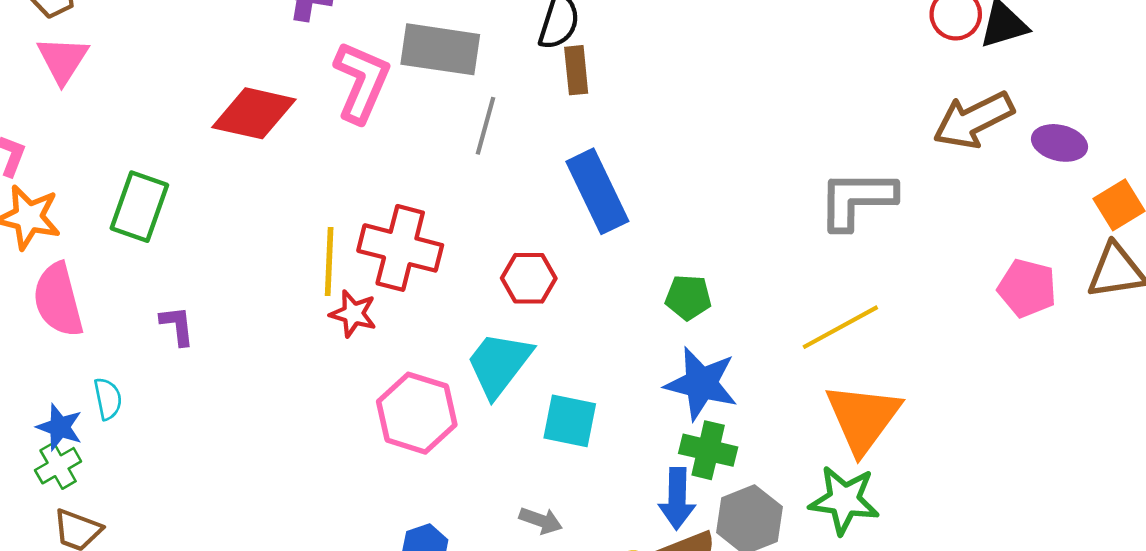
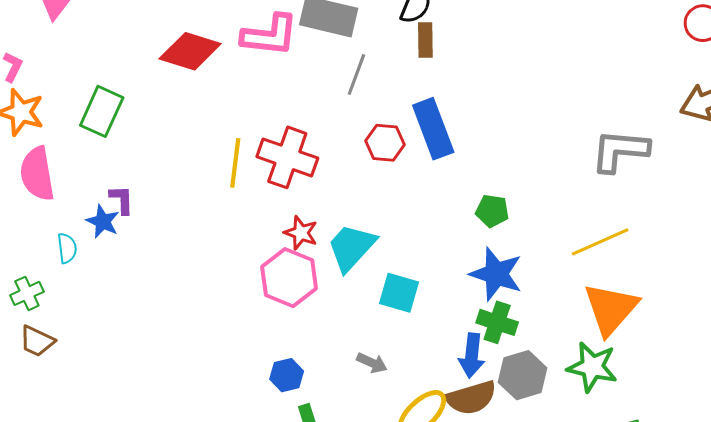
pink L-shape: (362, 82) -> (270, 35), turned 68
red hexagon: (529, 278) -> (385, 143), moved
red star: (353, 314) -> (301, 233), moved
blue star: (60, 427) -> (103, 222), moved

